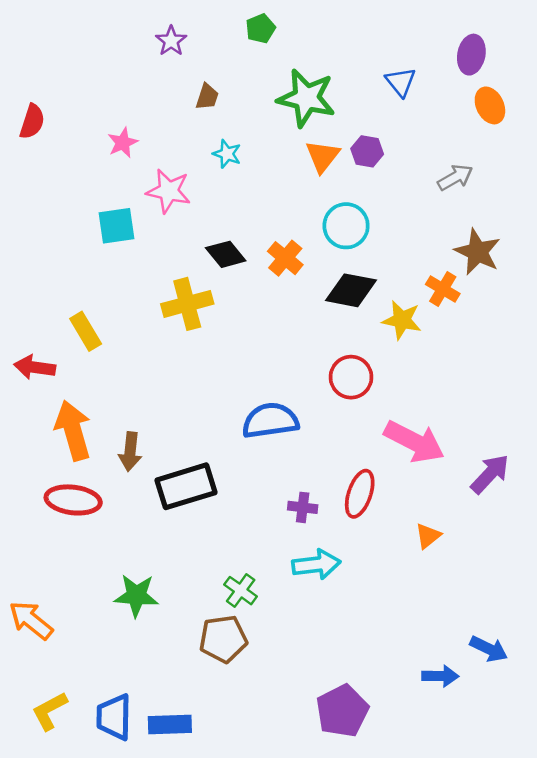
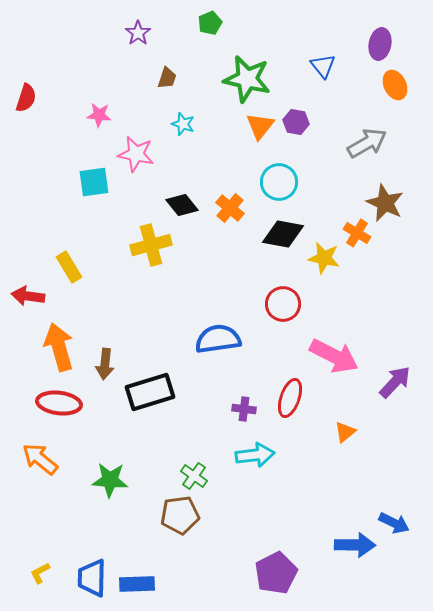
pink star: (123, 143) -> (99, 115), turned 30
gray arrow: (455, 177) -> (367, 143), size x1.4
orange arrow: (31, 620) -> (40, 459), moved
blue arrow: (440, 676) -> (355, 545), size x1.4
yellow L-shape: (50, 711) -> (40, 573), size x0.7

